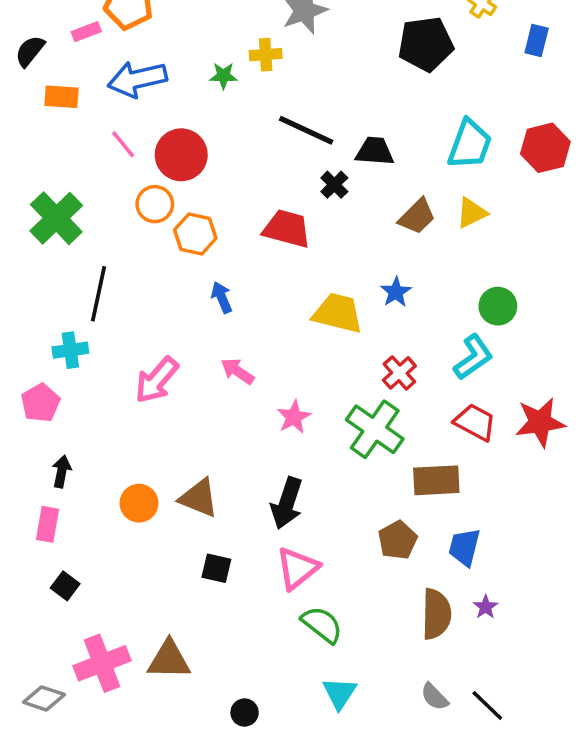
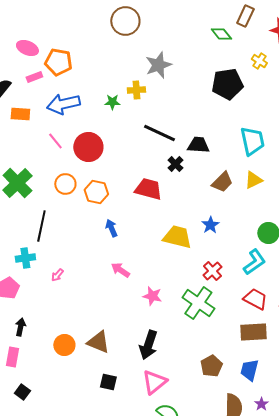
cyan trapezoid: (470, 144) -> (252, 141), turned -32
orange circle: (155, 204) -> (65, 184), moved
pink arrow: (157, 380) -> (57, 275), moved, size x0.5
pink star: (294, 417) -> (152, 296), turned -30
brown rectangle: (436, 480) -> (253, 332), moved

